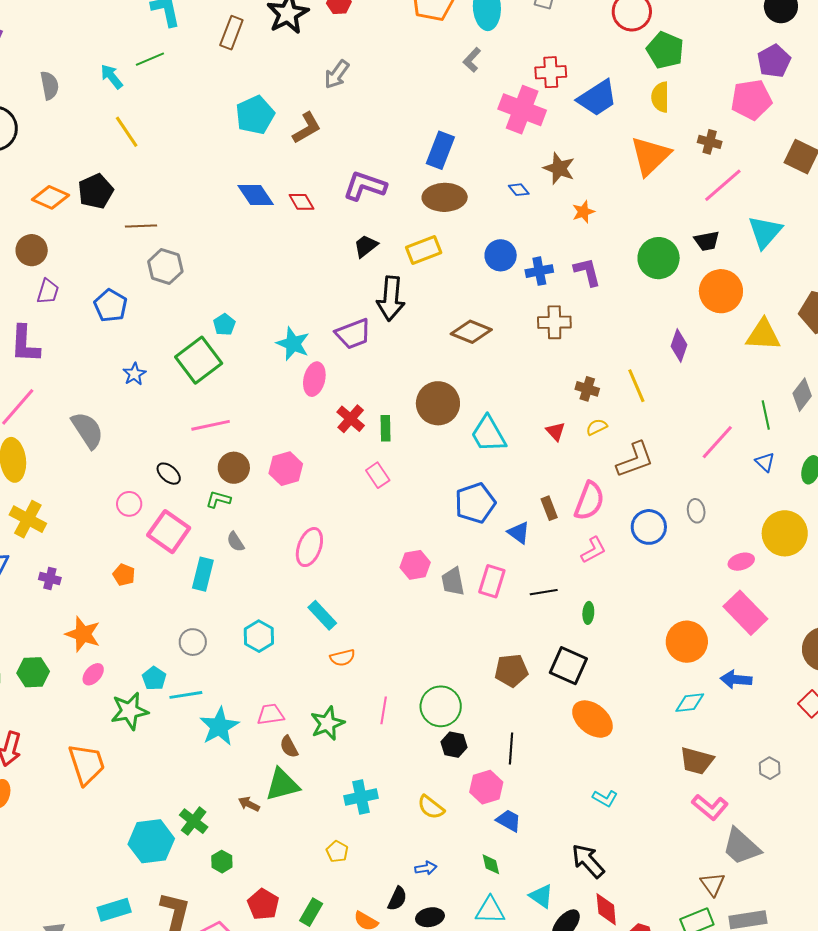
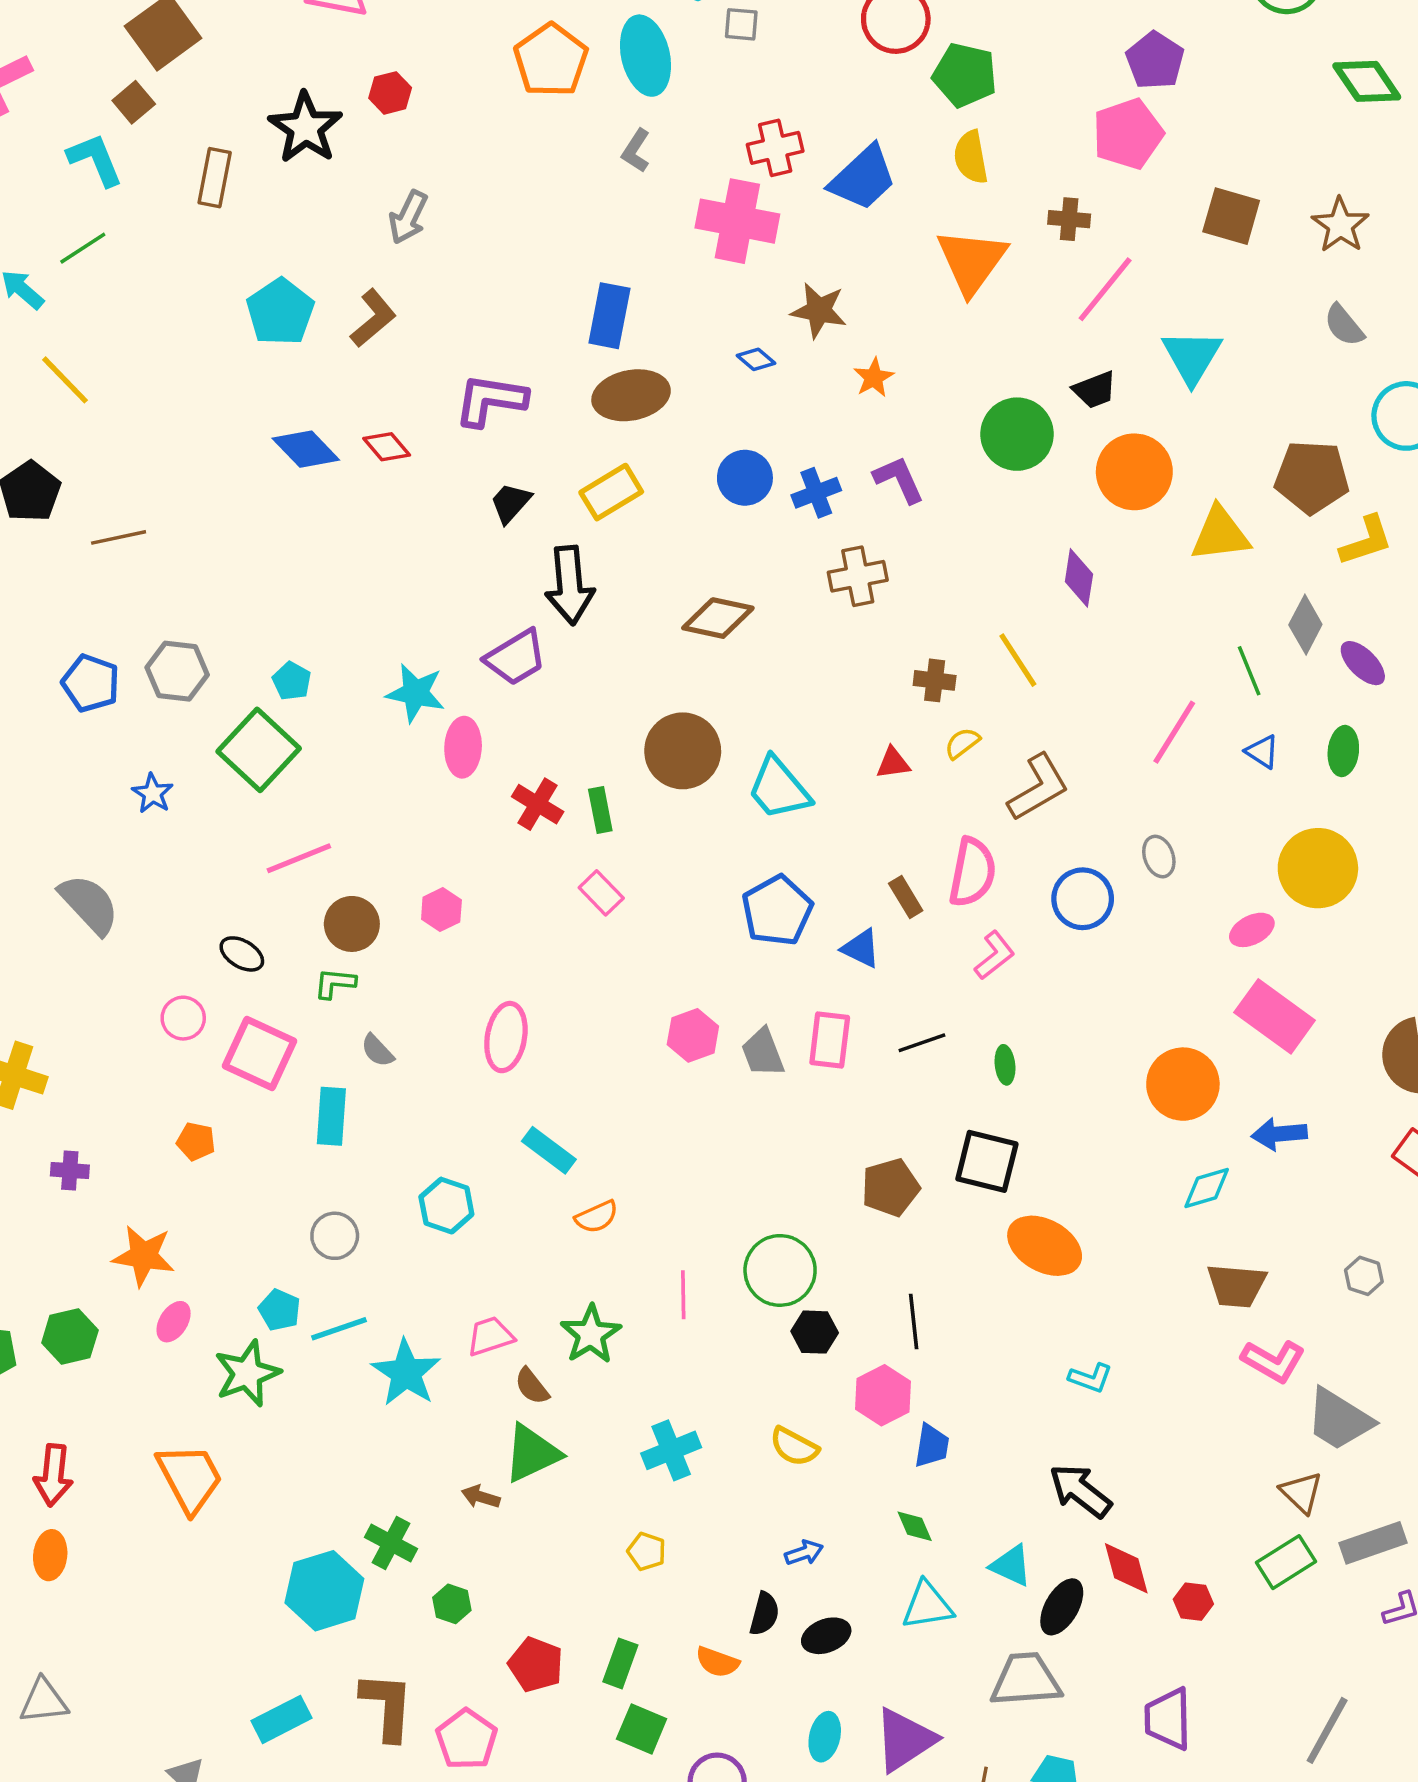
gray hexagon: (165, 266) -> (177, 671), moved
red triangle: (555, 431) -> (893, 763), turned -45
pink hexagon: (286, 469) -> (441, 910), size x0.7
blue trapezoid: (509, 821) -> (932, 1446), turned 80

